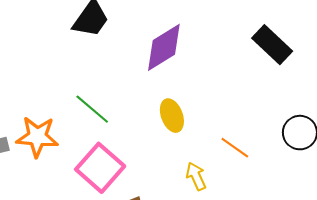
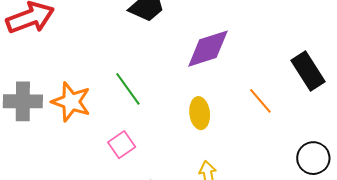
orange line: (235, 148) -> (260, 101), moved
pink square: (100, 168) -> (122, 145), size x0.6

